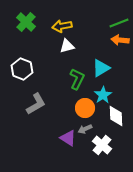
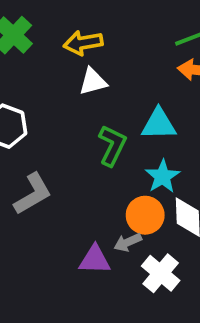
cyan triangle: (101, 68) -> (159, 124), turned 30
orange circle: (85, 108) -> (145, 215), moved
purple triangle: (68, 138) -> (95, 260), turned -30

